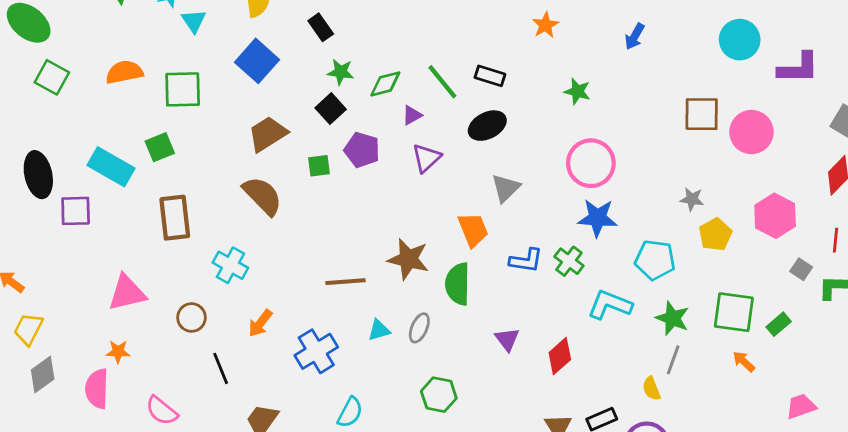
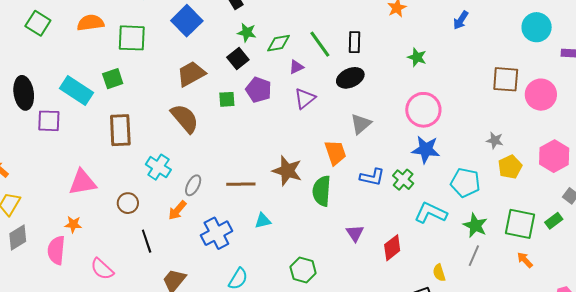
black rectangle: (490, 76) -> (354, 42), turned 70
green rectangle: (779, 324) -> (554, 221), moved
gray ellipse: (419, 328) -> (193, 185), moved
yellow semicircle: (651, 389) -> (439, 273), moved

